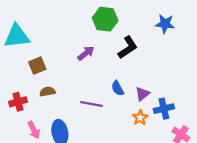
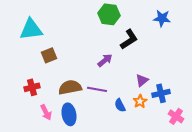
purple arrow: (86, 53) -> (105, 60), moved
blue semicircle: (118, 88) -> (120, 105), moved
brown semicircle: (47, 92) -> (70, 87), moved, size x1.6

